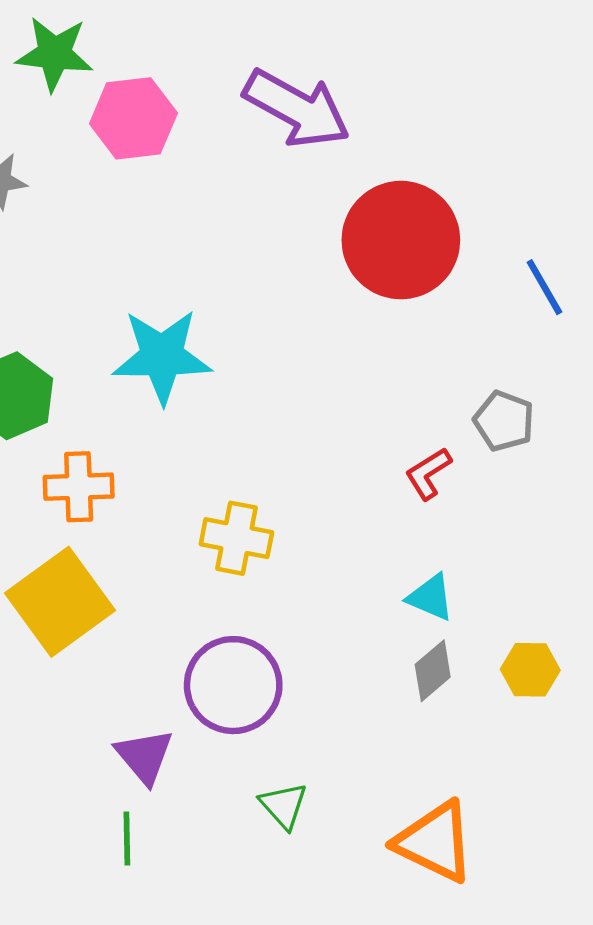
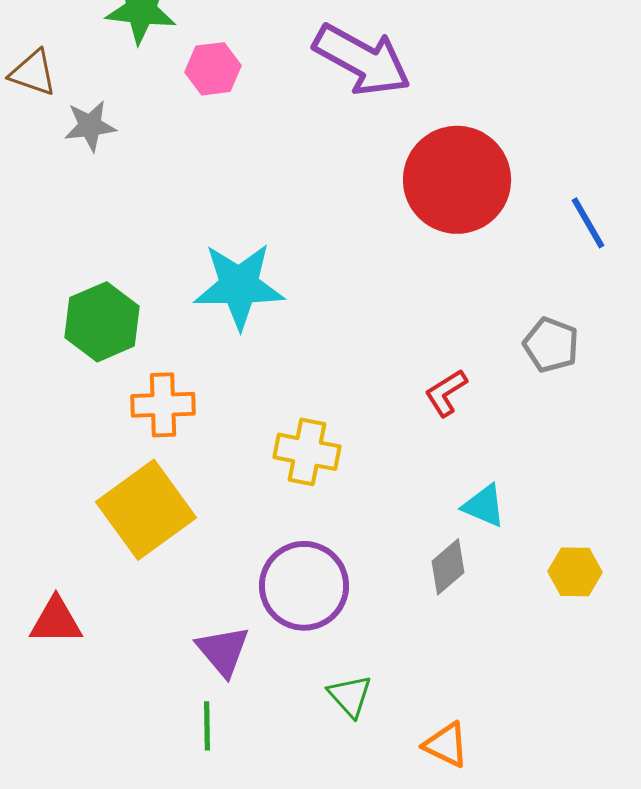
pink hexagon: (133, 118) -> (213, 69), size x0.7
red L-shape: (428, 474) -> (446, 393), moved
gray diamond: (433, 671) -> (448, 567), moved
orange triangle: (435, 842) -> (446, 745), moved, size x0.6

